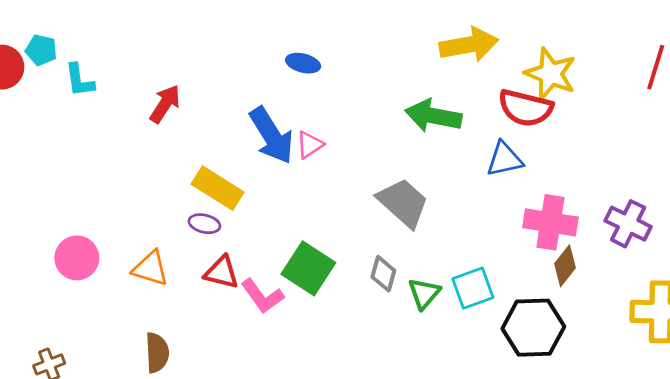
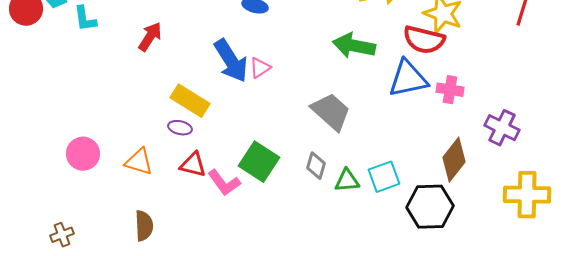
blue triangle: (504, 159) -> (408, 79), size x1.4
pink cross: (550, 222) -> (450, 90), moved, size x0.7
brown diamond: (565, 266) -> (454, 160), size x1.4
green triangle: (424, 293) -> (347, 181), turned 44

